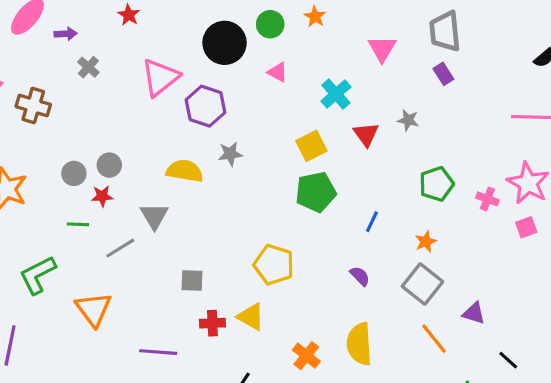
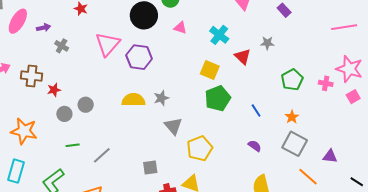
yellow square: (311, 146) -> (210, 70), turned -30
gray star: (230, 154) -> (161, 98), moved
red star: (102, 196) -> (54, 90), moved
gray triangle: (154, 216) -> (173, 126), moved
blue line: (372, 222) -> (256, 111), turned -48
yellow pentagon: (274, 265) -> (200, 148), turned -30

